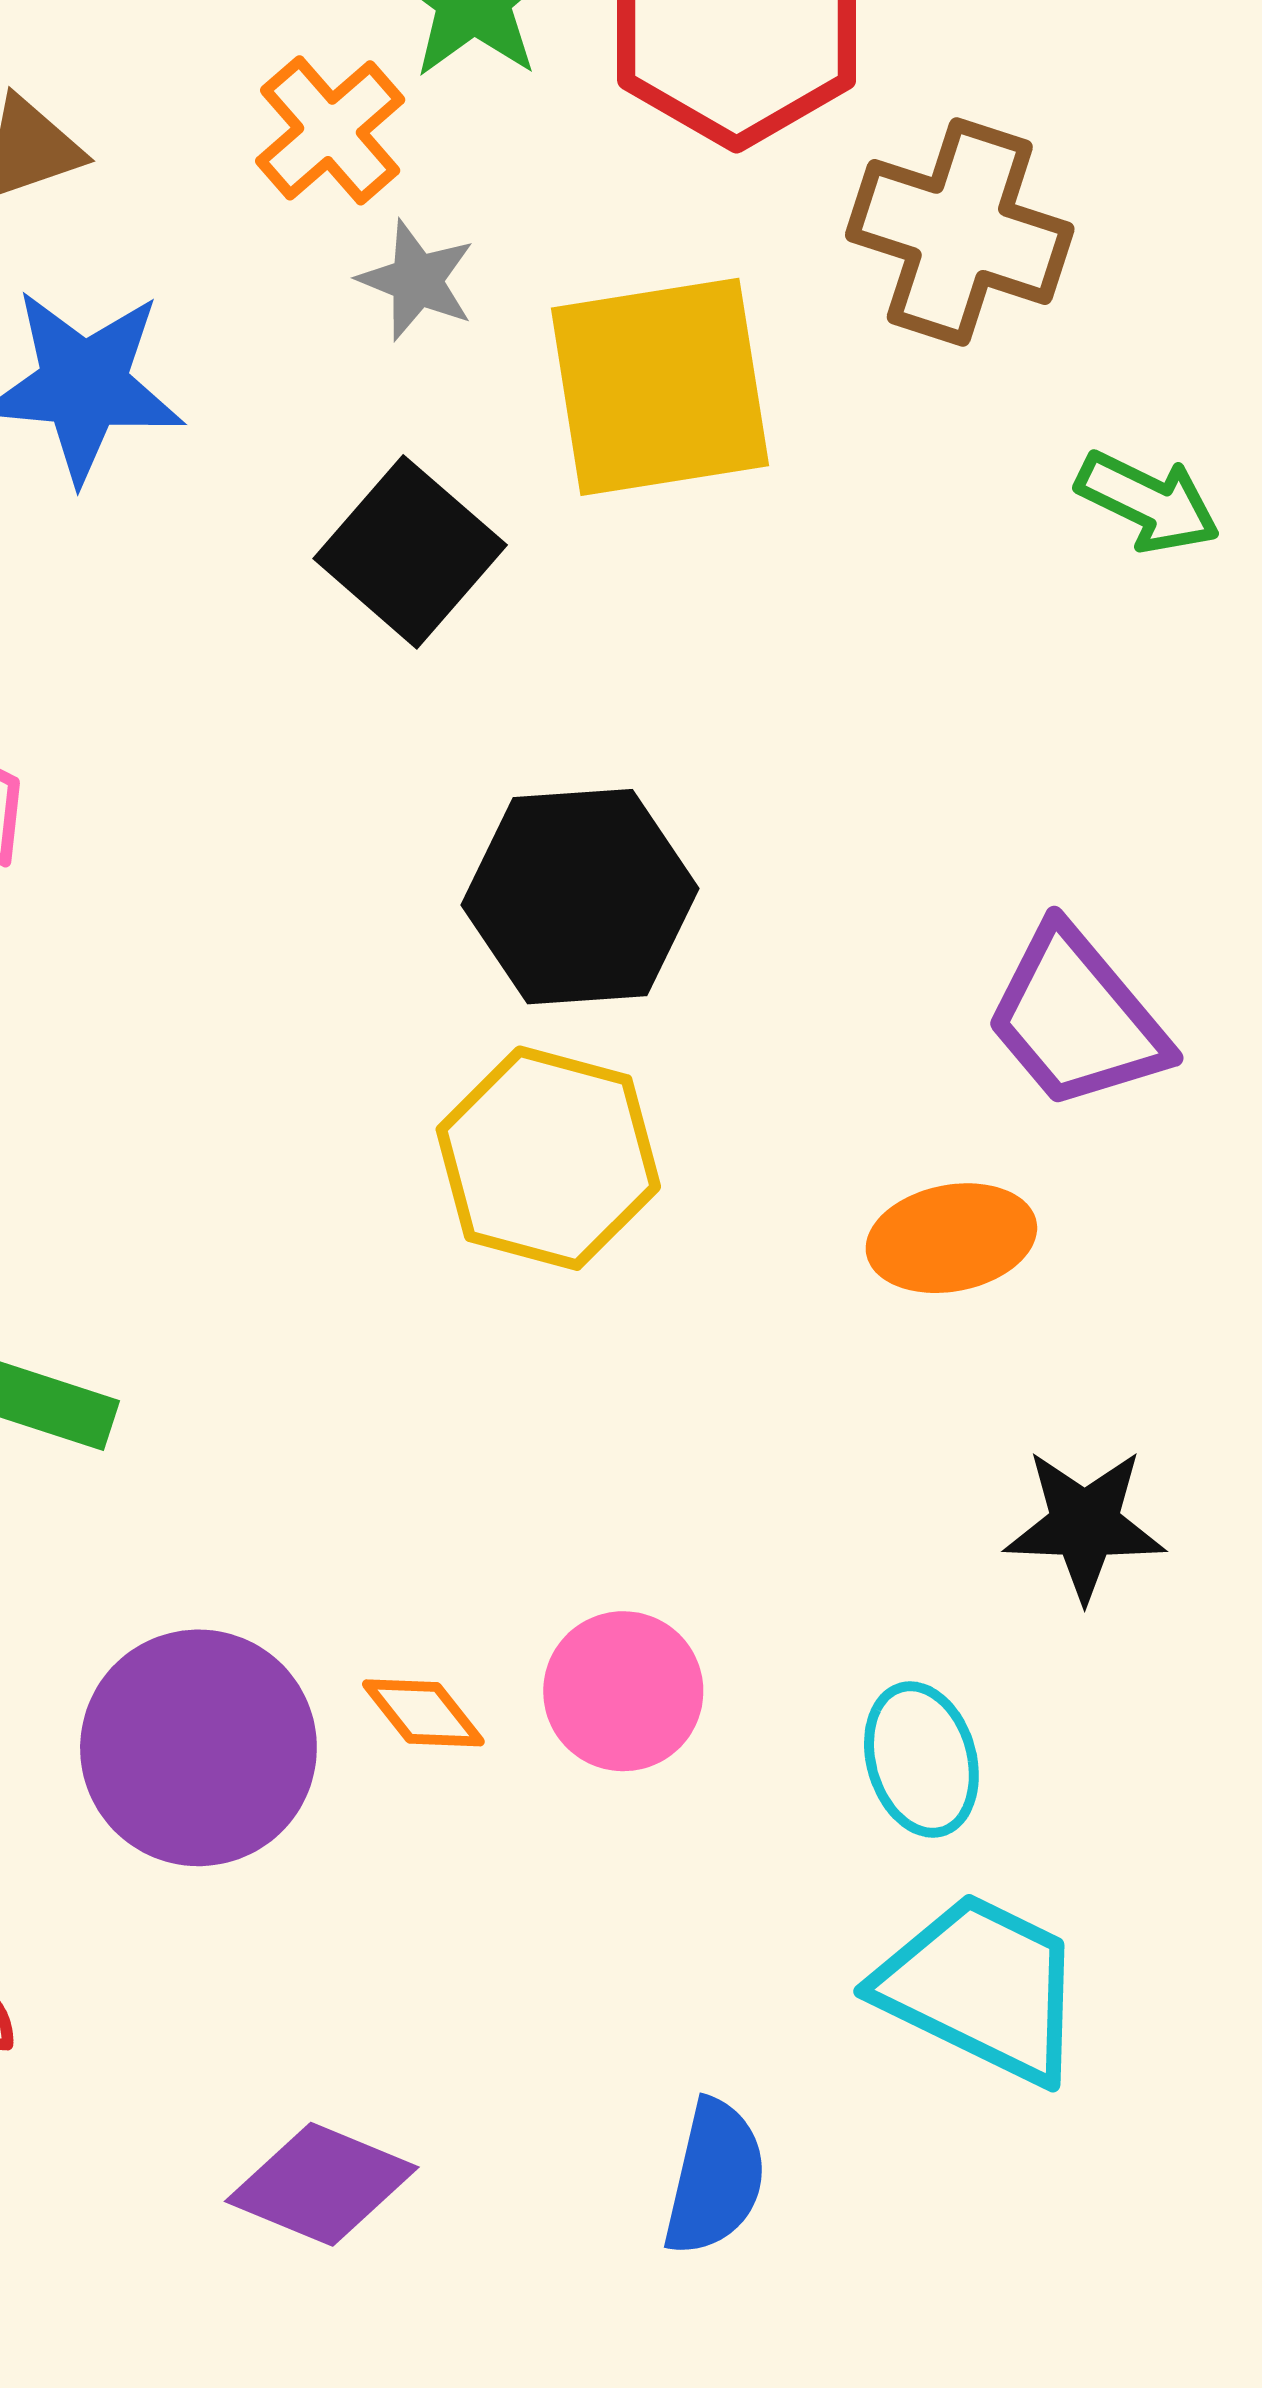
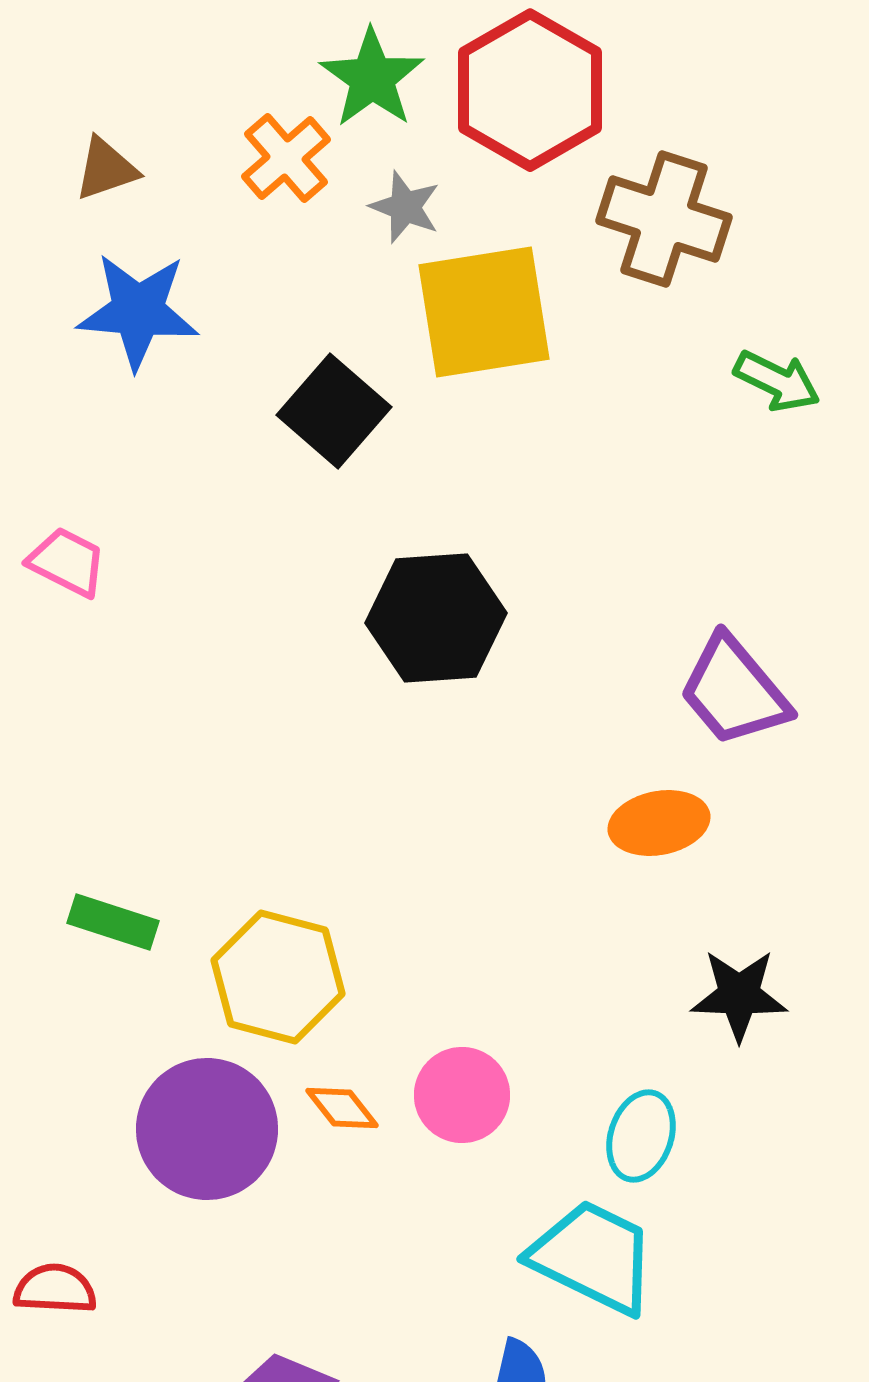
gray star: (417, 280) -> (405, 207), moved
yellow hexagon: (548, 1158) -> (278, 977), moved
cyan ellipse: (921, 1760) -> (641, 1136), turned 34
cyan trapezoid: (981, 1988) -> (593, 1257), moved

